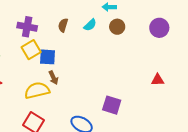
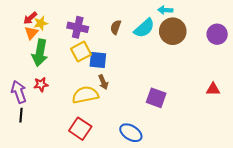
cyan semicircle: (90, 25) -> (144, 28), size x1.5
brown circle: (117, 27) -> (173, 31), size x1.6
purple square: (112, 105) -> (156, 98), moved

